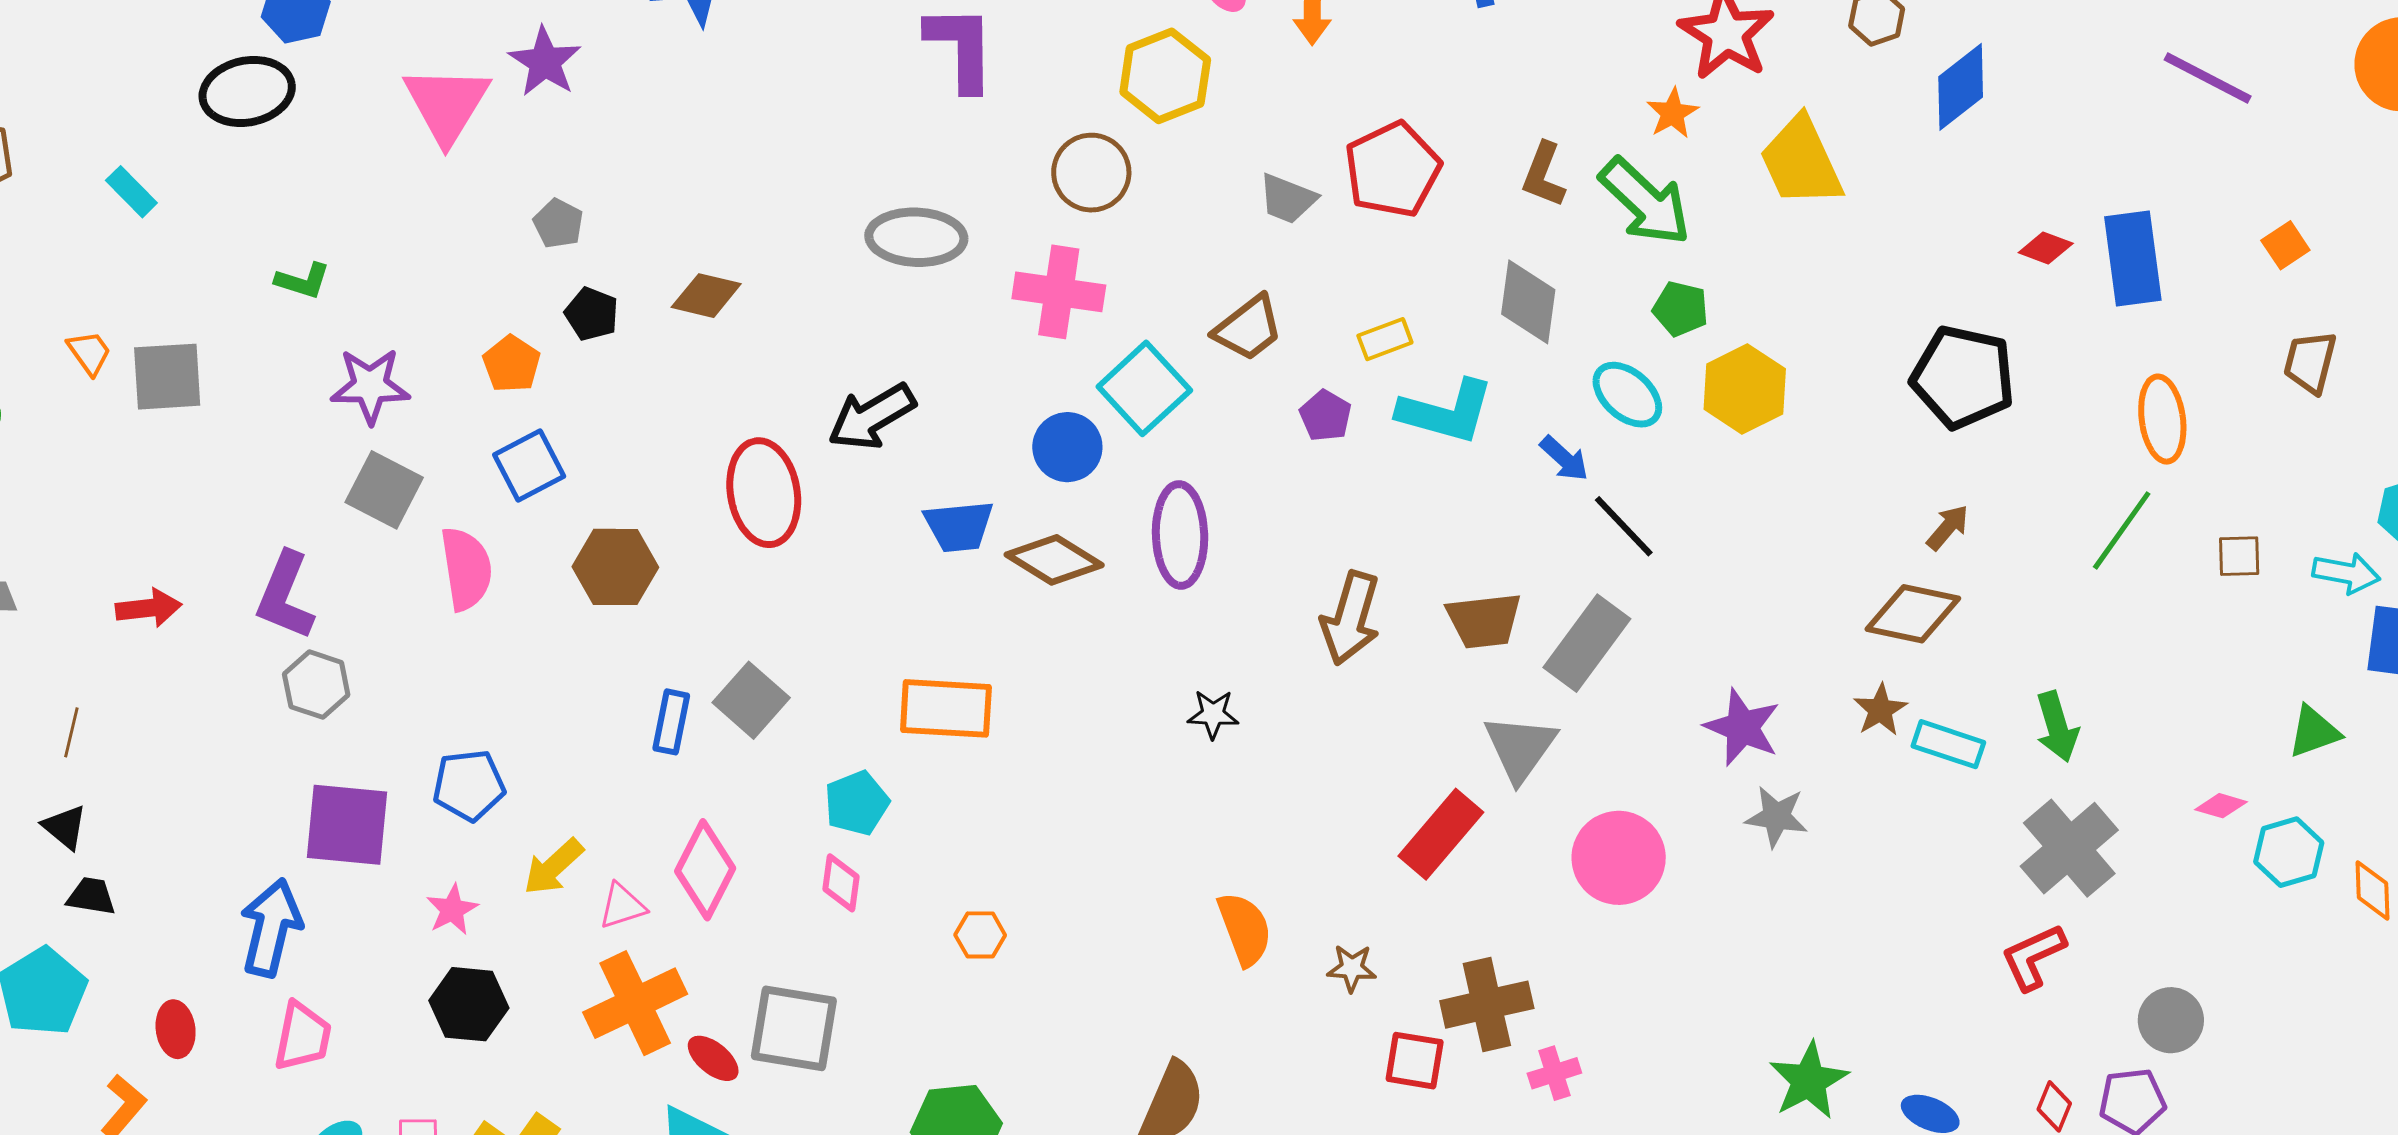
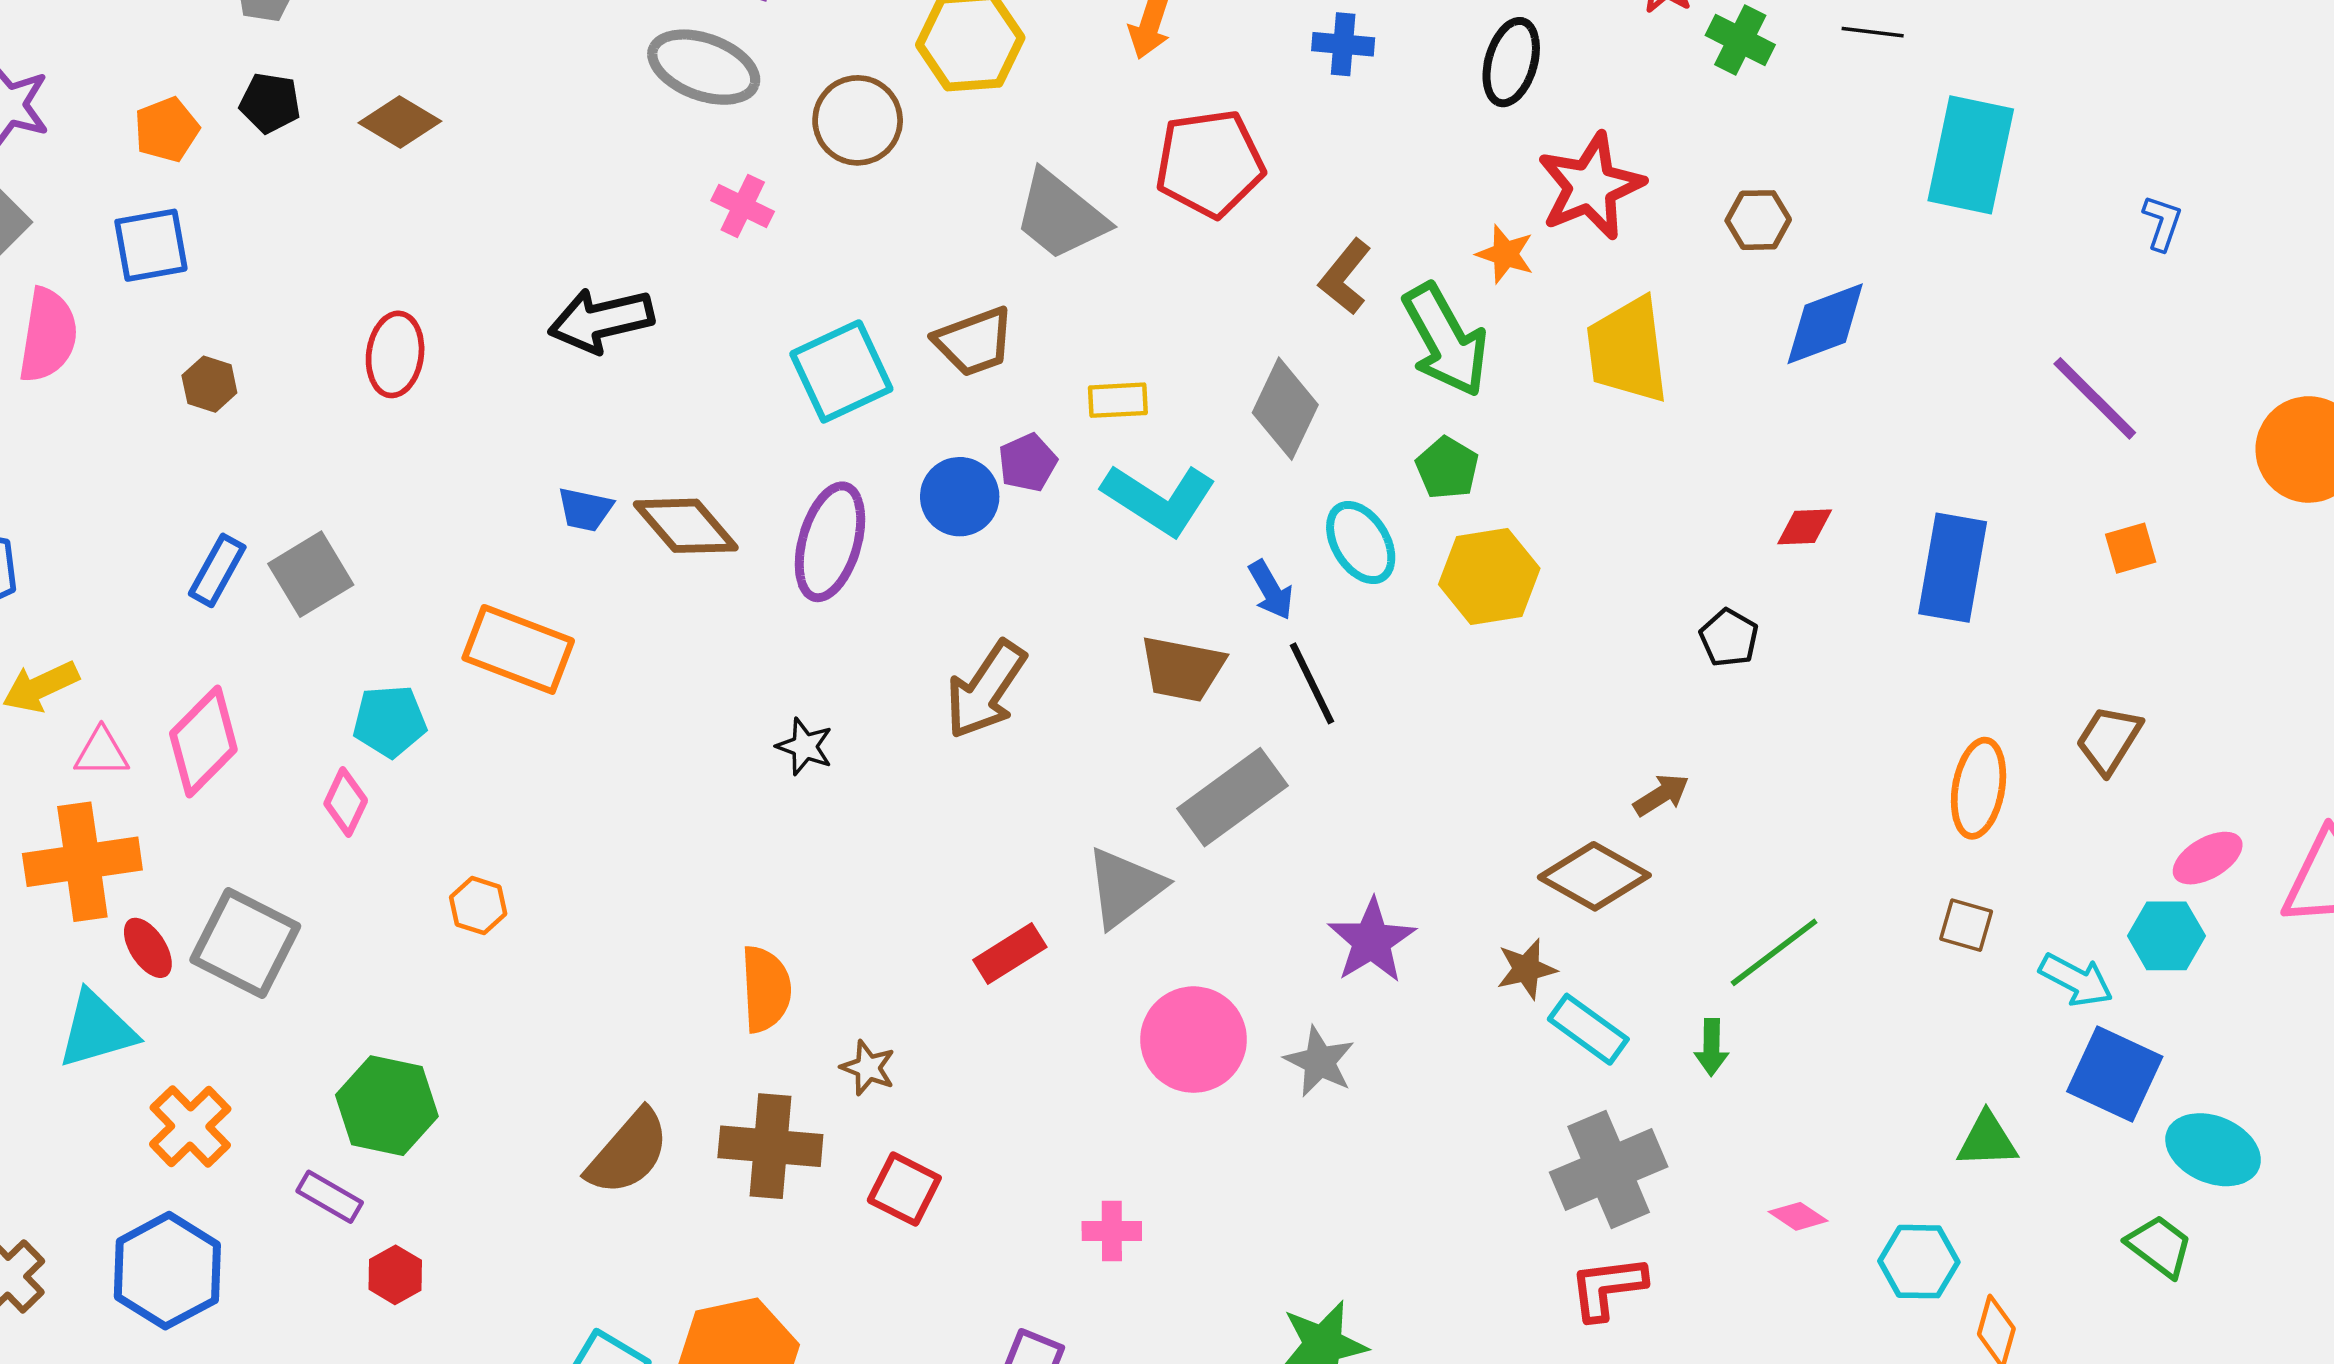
orange star: (1673, 113) -> (1505, 254), turned 30
red pentagon: (1393, 170) -> (1210, 163), moved
gray trapezoid: (1287, 199) -> (1060, 215), size x1.5
gray ellipse: (916, 237) -> (704, 67), moved
orange square: (2285, 245) -> (2131, 548), moved
red diamond: (2046, 248) -> (1805, 527), moved, turned -40
pink cross: (1059, 292) -> (743, 206), moved, size x0.6
black pentagon: (592, 314) -> (270, 103), turned -30
black pentagon: (1963, 377) -> (1729, 638), size x0.5
black arrow: (872, 417) -> (601, 320), moved
orange ellipse: (2162, 419) -> (1979, 788), moved
blue circle: (1067, 447) -> (960, 497), moved
red ellipse: (764, 493) -> (395, 354), size x0.7
blue trapezoid: (959, 526) -> (585, 509), moved, size x0.7
green line: (2122, 530) -> (1774, 952), moved
brown hexagon: (615, 567) -> (209, 384), size x0.6
brown trapezoid: (1484, 621) -> (1182, 669), moved
green arrow: (2057, 727) -> (1712, 1047), size x0.7
pink diamond: (2221, 806) -> (1798, 1216), moved
gray star: (1776, 817) -> (1320, 1062), moved
red rectangle: (1441, 834) -> (1010, 954), size x0.7
gray cross: (2069, 848) -> (1609, 1169), moved
brown cross: (1487, 1005) -> (770, 1146), moved
pink cross: (1554, 1073) -> (1112, 1231), moved

